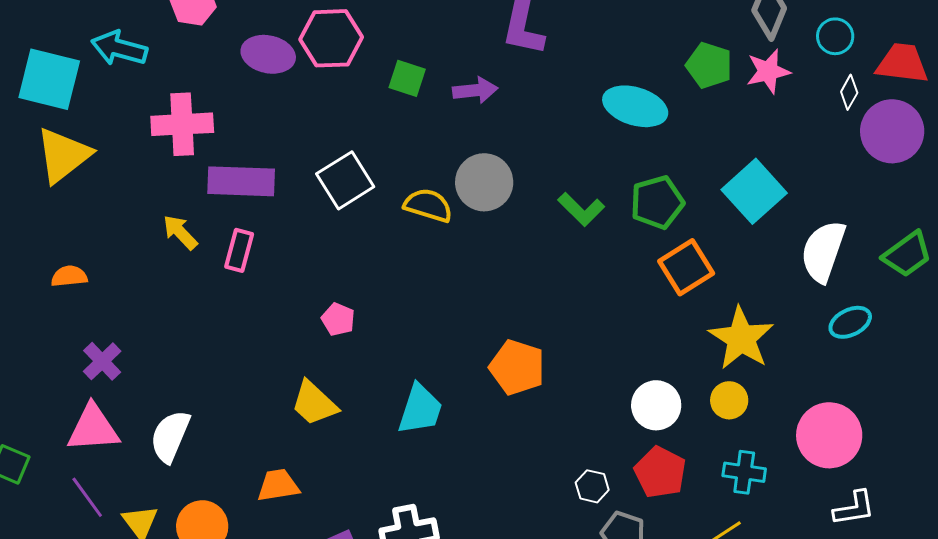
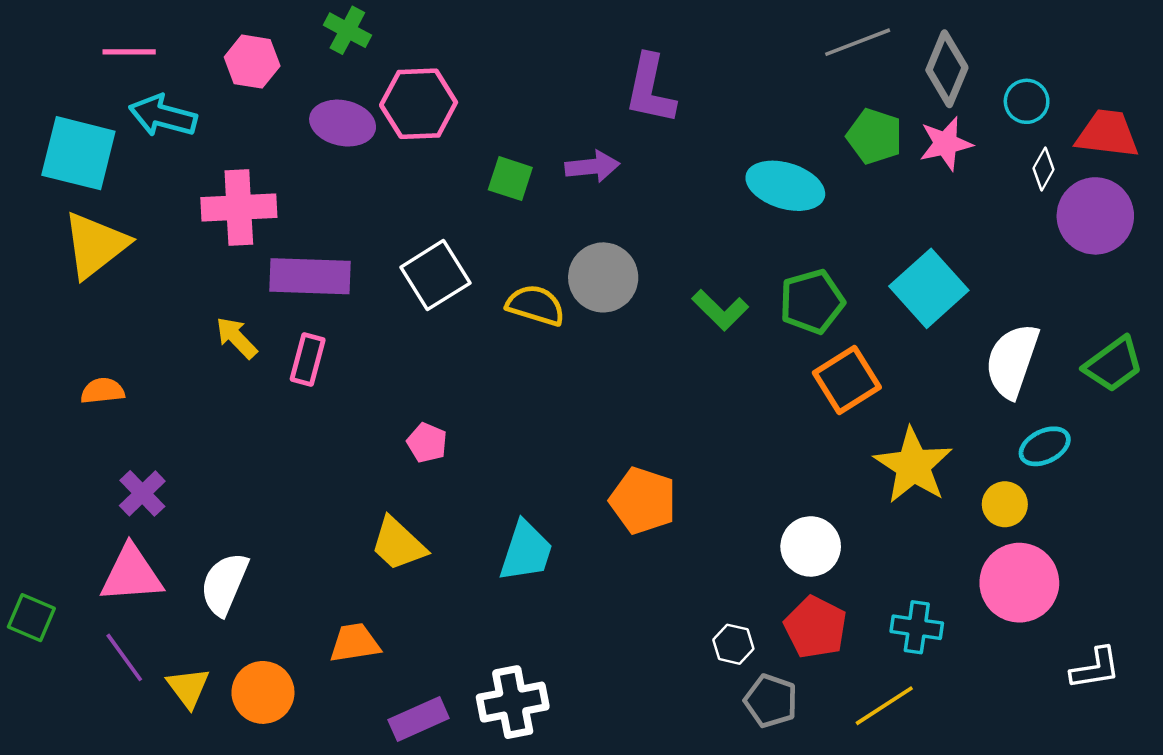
green square: (407, 78) -> (510, 179), moved
yellow circle: (729, 400) -> (1005, 504), moved
white L-shape: (854, 508) -> (1095, 668), moved

